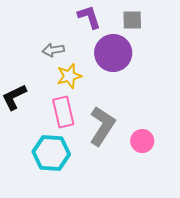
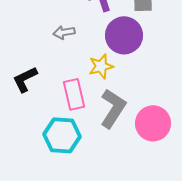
yellow star: (69, 76) -> (101, 66), moved
pink circle: (142, 141) -> (153, 123), size x1.5

